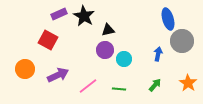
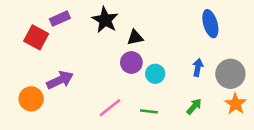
purple rectangle: (59, 14) -> (60, 19), moved
red square: (48, 40) -> (36, 37), moved
gray circle: (182, 41) -> (230, 74), moved
orange circle: (25, 69) -> (31, 99), moved
purple arrow: (58, 75) -> (60, 80), moved

